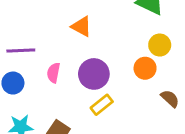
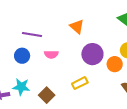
pink semicircle: (53, 73) -> (51, 54), turned -112
purple circle: (94, 74) -> (92, 54), moved

